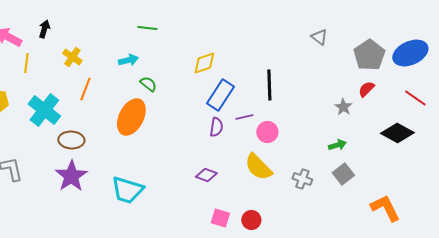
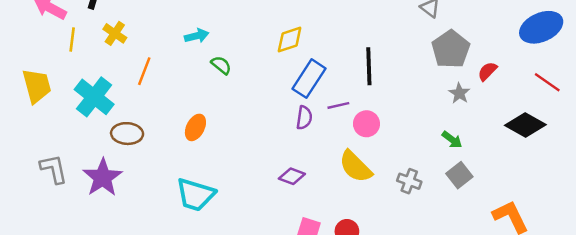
gray pentagon: (369, 55) -> (451, 49), moved
yellow cross: (72, 57) -> (115, 33), moved
orange ellipse: (131, 117) -> (195, 127), moved, size x0.6
green arrow: (337, 145) -> (452, 140), turned 54
purple star: (71, 176) -> (103, 178), moved

